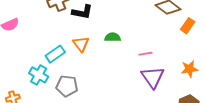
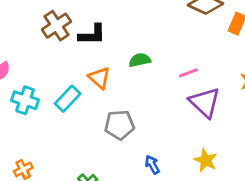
cyan cross: (39, 75) -> (25, 100), moved
gray pentagon: (67, 86) -> (119, 125), moved

